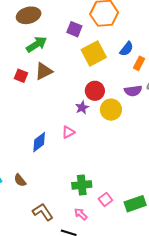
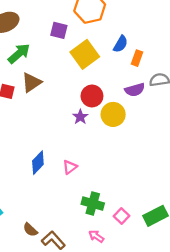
pink triangle: (68, 132) -> (70, 167), moved
brown semicircle: (20, 180) -> (30, 230), moved
green cross: (82, 185) -> (93, 204), turned 30

